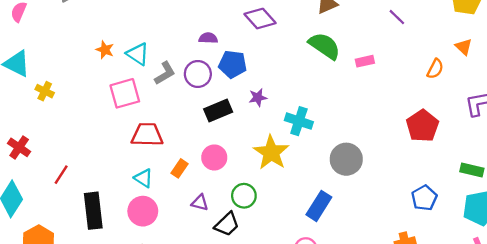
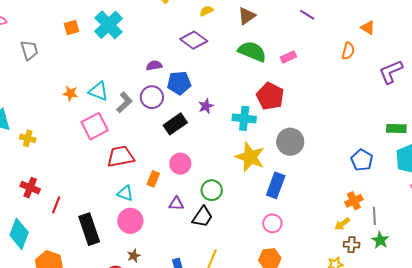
red pentagon: (422, 126) -> (270, 96), moved
red cross: (19, 147) -> (30, 188), moved
yellow star: (271, 153) -> (250, 157), moved

